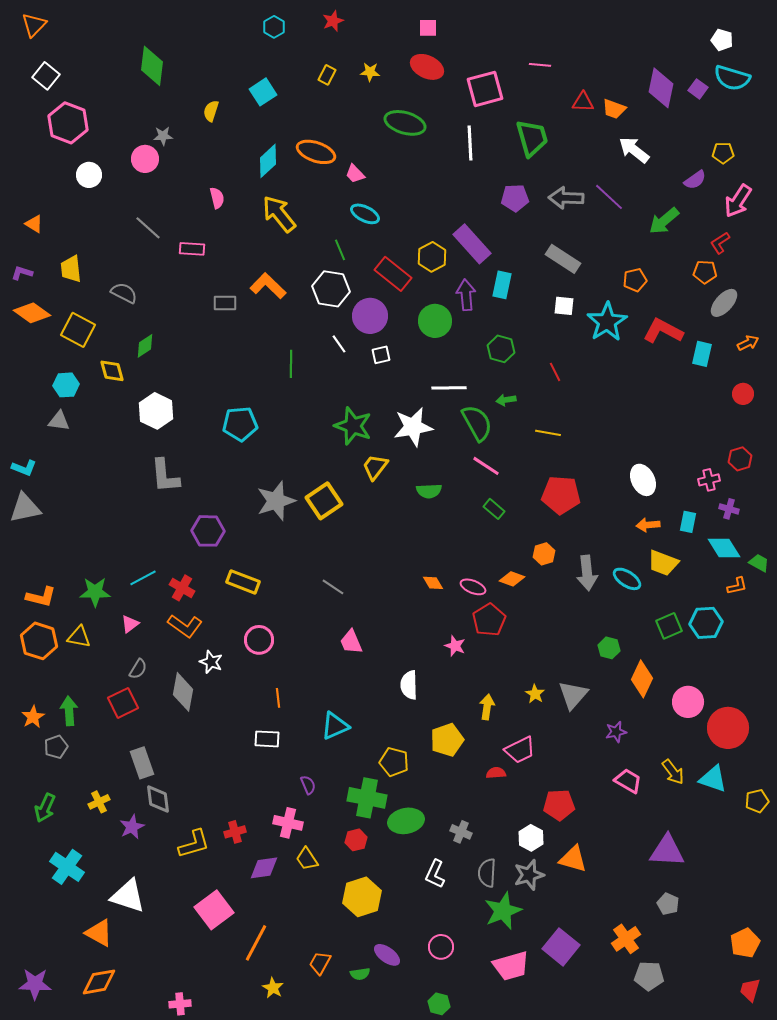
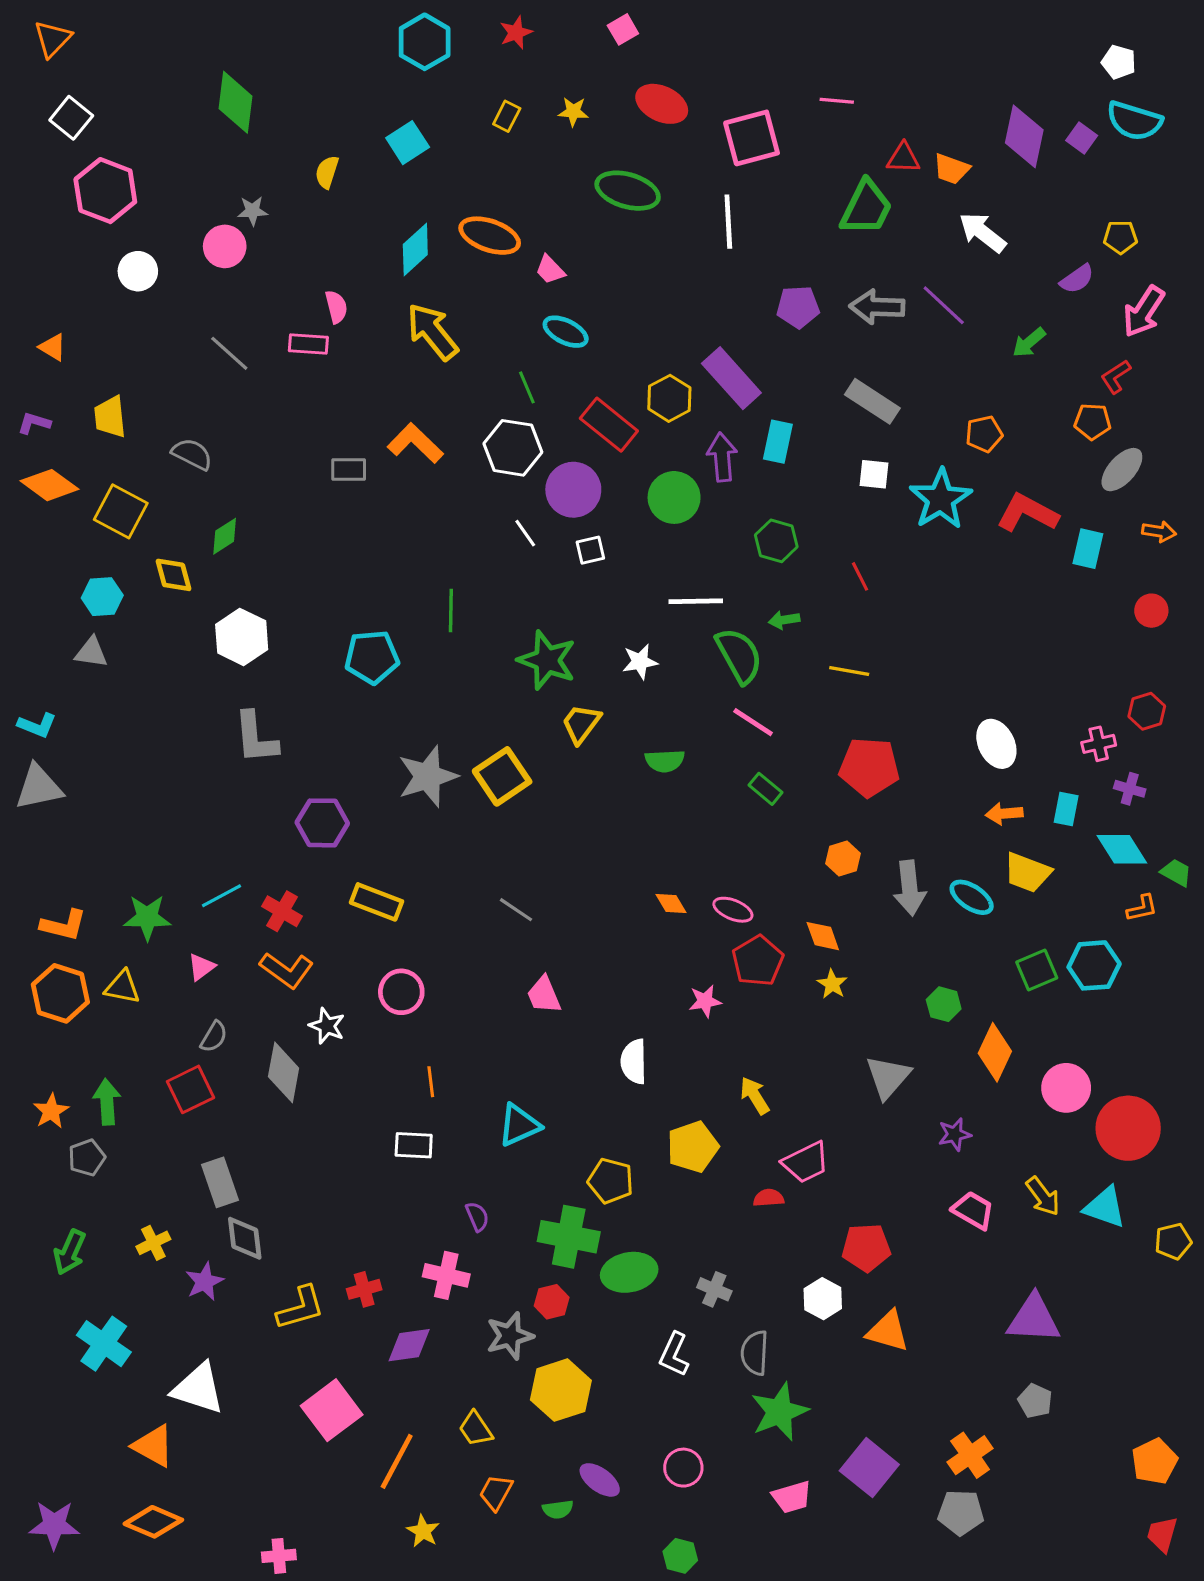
cyan hexagon: (274, 27) -> (425, 42), size x1.6
pink square: (428, 28) -> (623, 29), moved, turned -30
green trapezoid: (532, 138) -> (866, 208), moved, turned 42
green arrow: (664, 221) -> (1029, 342), size x0.7
pink rectangle: (192, 249) -> (308, 344), moved
orange arrow: (748, 343) -> (1159, 532), turned 35
green line: (291, 364) -> (451, 611), moved
white star: (413, 427) -> (640, 662), size x0.6
orange diamond: (512, 579) -> (823, 936), moved, turned 50
pink star: (455, 646) -> (705, 1001), turned -30
yellow star: (535, 694) -> (832, 984), moved
yellow arrow: (487, 707) -> (755, 1096), turned -40
yellow trapezoid: (307, 859) -> (476, 1429), moved
gray star: (529, 875) -> (510, 1336), moved
pink trapezoid: (511, 966) -> (792, 1497), size x0.7
gray pentagon: (649, 976) -> (961, 1513), moved
orange diamond: (99, 982) -> (153, 1522), turned 33

